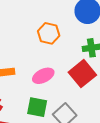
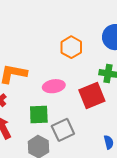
green square: (37, 107) -> (39, 114), turned -30

